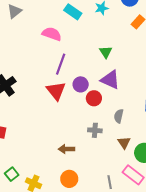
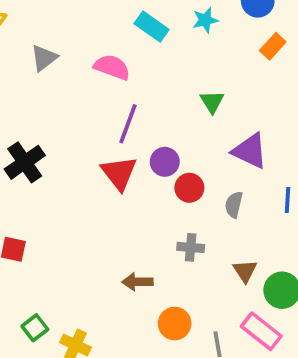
gray triangle: (15, 11) -> (44, 58), moved
purple triangle: (110, 80) -> (250, 151), moved
gray semicircle: (119, 116) -> (234, 205), moved
orange circle: (69, 179) -> (175, 324), moved

